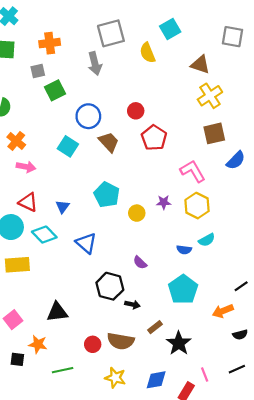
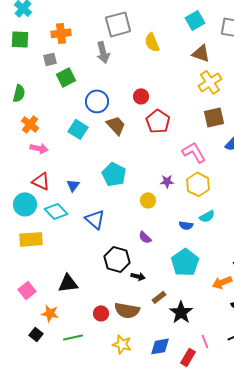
cyan square: (170, 29) -> (195, 20), moved
yellow circle: (137, 213) -> (148, 200), moved
black square: (17, 359) -> (36, 334), moved, turned 32

